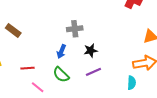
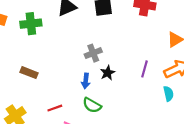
black star: (91, 50) -> (108, 73), moved
purple line: (93, 72) -> (144, 69), moved, turned -35

